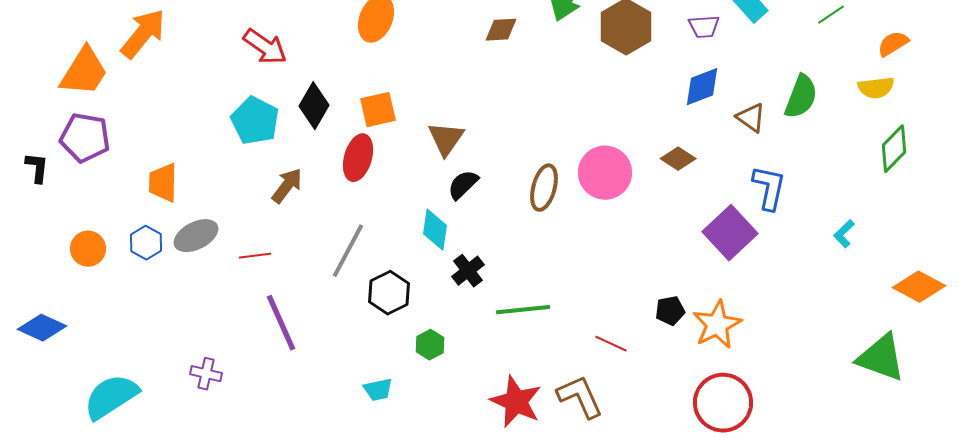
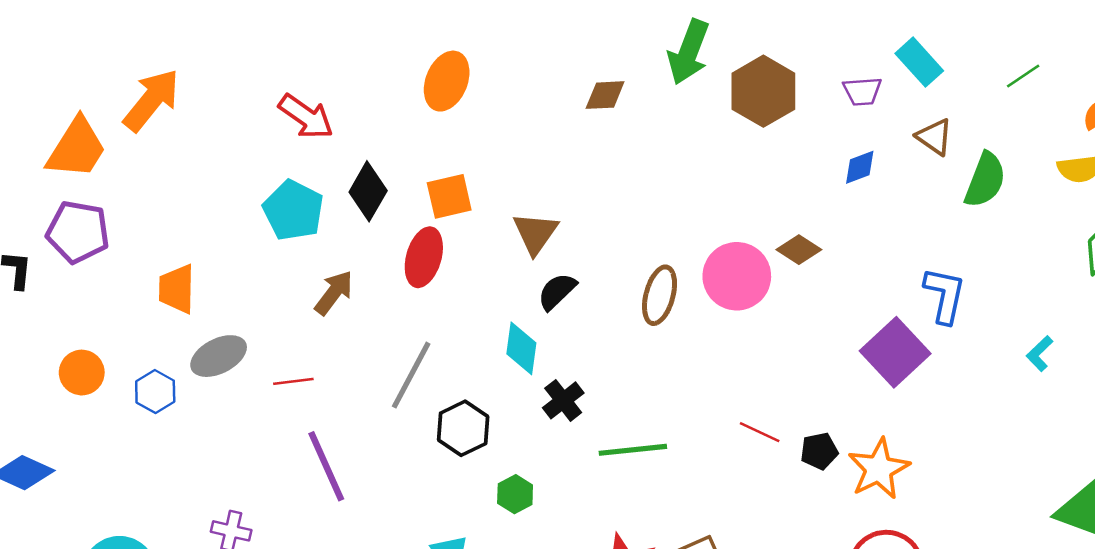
blue diamond: (702, 87) -> (860, 167), size x0.7
brown triangle: (751, 118) -> (934, 137), moved
brown diamond: (678, 159) -> (799, 250), moved
blue hexagon: (146, 243) -> (155, 392), moved
red line: (611, 344) -> (760, 432), moved

